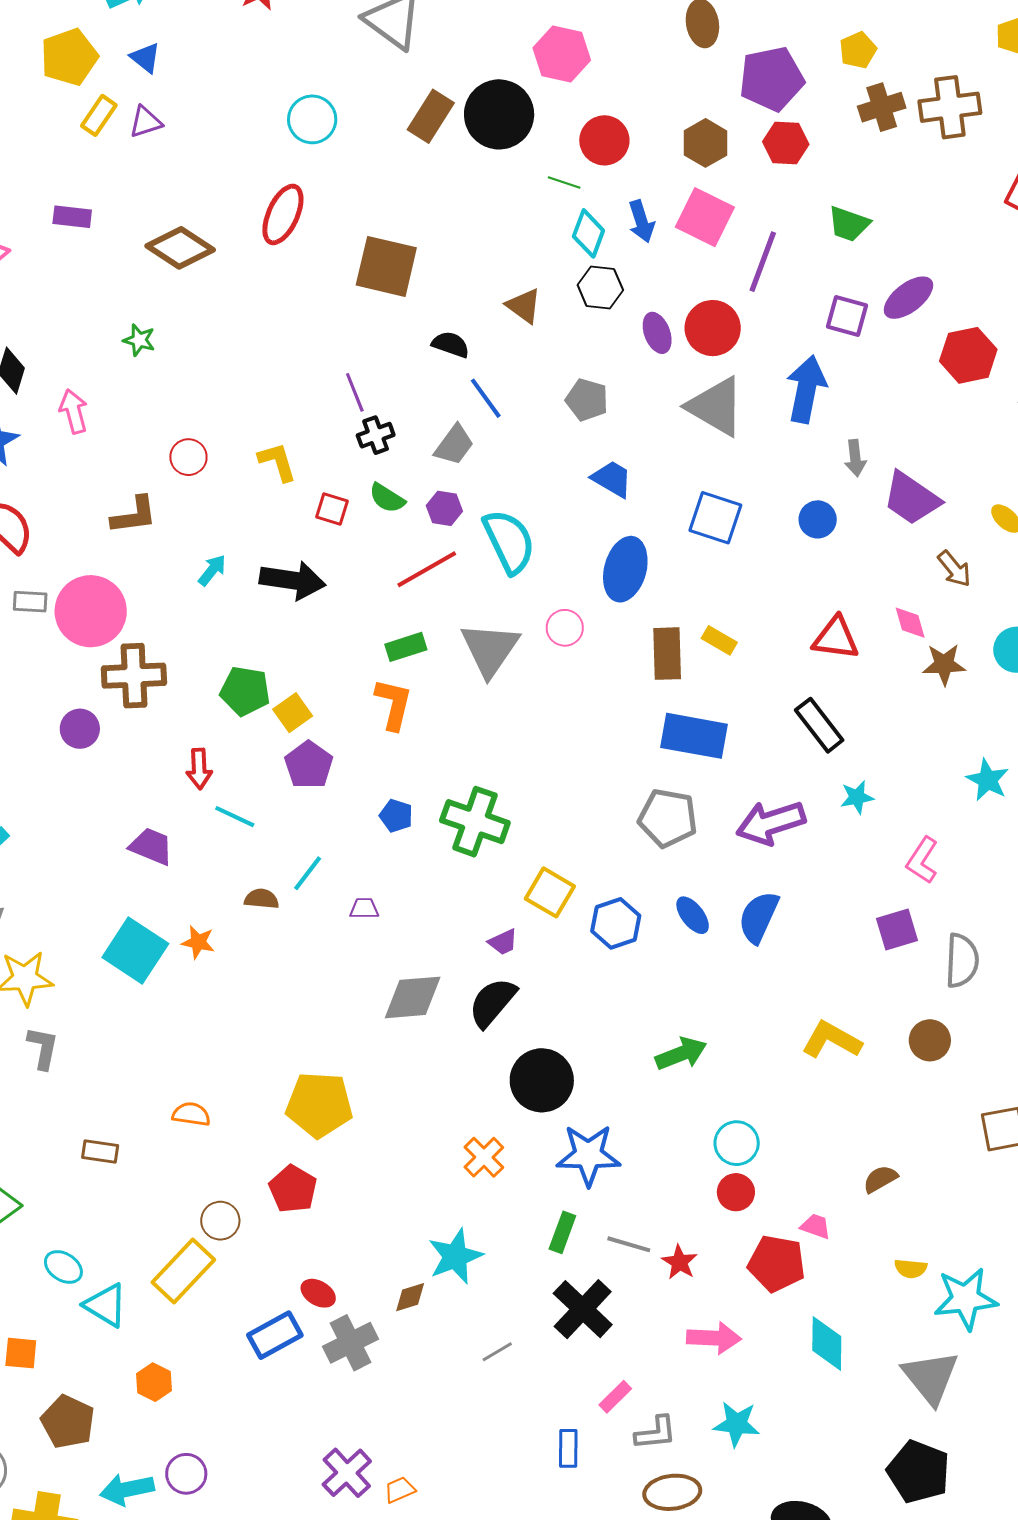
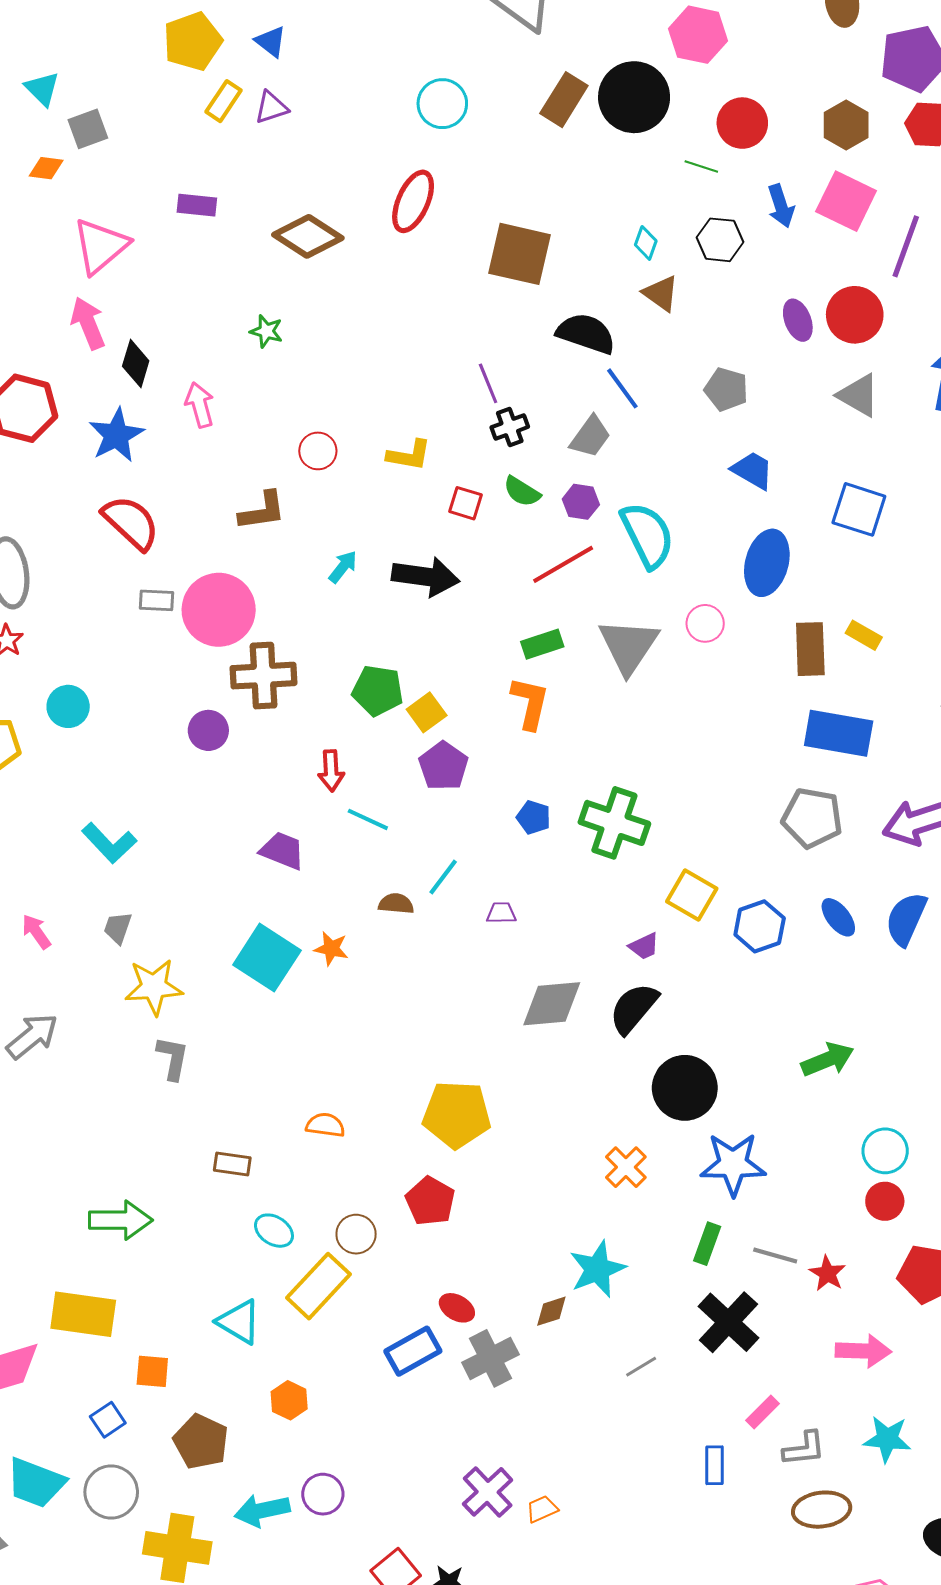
cyan diamond: (588, 233) -> (646, 243), moved, size x0.7
black hexagon: (600, 288) -> (720, 240), moved
black semicircle: (451, 344) -> (586, 334), size x1.5
gray triangle: (716, 406) -> (858, 395), size x0.7
yellow L-shape: (277, 462) -> (409, 455), turned 117
cyan ellipse: (63, 1267) -> (274, 1231), moved

